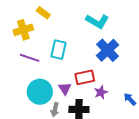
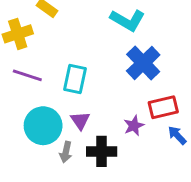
cyan rectangle: (59, 50) -> (75, 79), moved
red rectangle: (85, 77) -> (163, 107), moved

